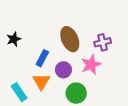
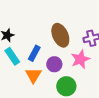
cyan rectangle: (19, 92) -> (12, 56), moved

